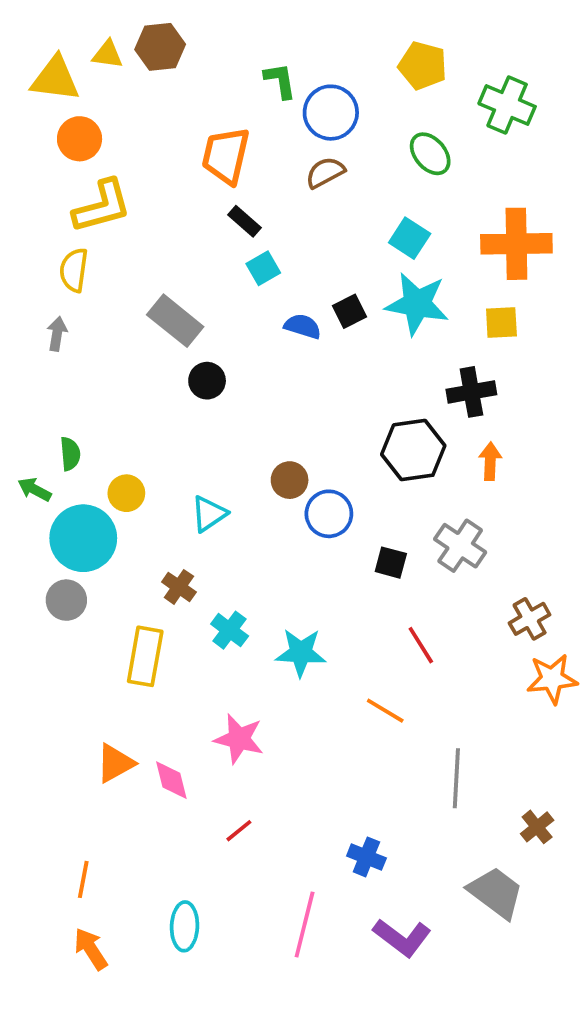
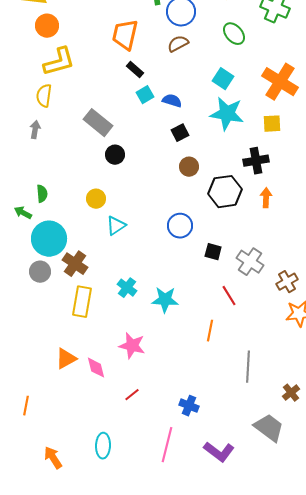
orange cross: (516, 244) -> (280, 82), turned 33
black square: (350, 311) -> (180, 133), moved
blue semicircle: (303, 326) -> (172, 101), moved
brown circle: (290, 480) -> (189, 167), moved
yellow circle: (126, 493) -> (96, 199), moved
gray cross: (460, 546) -> (250, 262), moved
brown cross: (179, 587) -> (75, 264), moved, size x1.4
orange line: (385, 711) -> (210, 331), turned 70
blue cross: (366, 857) -> (189, 406), moved
orange line: (83, 879) -> (26, 406), moved

